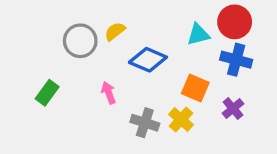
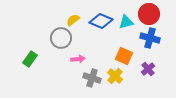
gray circle: (80, 41) -> (61, 38), moved
blue diamond: (148, 60) -> (101, 21), moved
pink arrow: (109, 93) -> (78, 59), moved, turned 104

